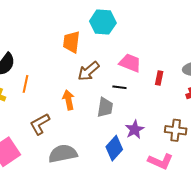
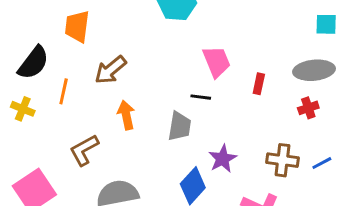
orange trapezoid: (71, 42) -> (77, 26), moved
pink trapezoid: (130, 63) -> (217, 62), turned 45
brown arrow: (88, 71) -> (111, 70), moved

